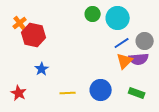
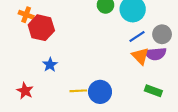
orange cross: (20, 23) -> (26, 15), turned -32
orange triangle: (125, 61) -> (140, 56), turned -30
blue circle: (101, 90) -> (100, 92), moved

